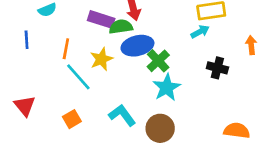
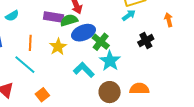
black cross: (217, 68) -> (146, 41), turned -35
cyan line: (78, 77) -> (25, 65), moved
cyan L-shape: (122, 115) -> (84, 70), moved
orange semicircle: (237, 131) -> (139, 89), moved

